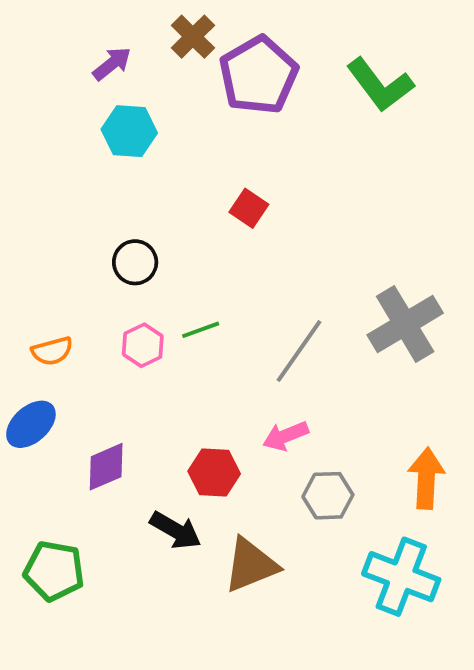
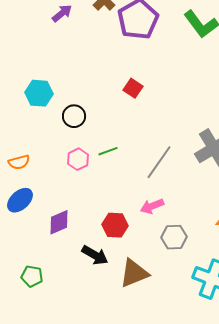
cyan hexagon: (129, 131) -> (39, 93), moved
orange semicircle: (52, 351) -> (19, 162), moved
green pentagon: (54, 571) -> (32, 276), size x0.7

